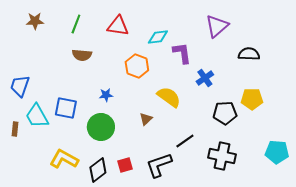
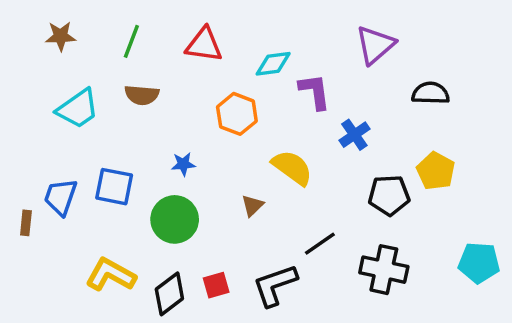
blue trapezoid: (20, 86) -> (61, 197), moved
yellow pentagon: (252, 99) -> (436, 171), turned 30
cyan trapezoid: (37, 116) -> (78, 109), moved, turned -96

